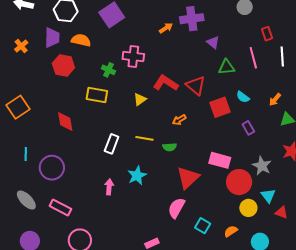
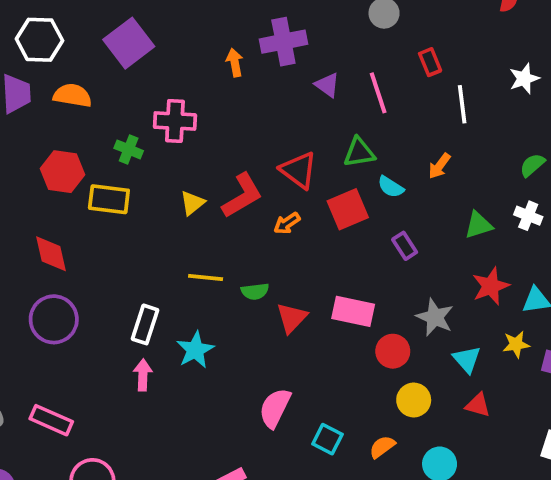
orange arrow: (166, 28) -> (235, 63), turned -64
pink line: (253, 58) -> (378, 93), moved
red hexagon: (63, 65) -> (62, 172), moved
green triangle: (226, 67) -> (359, 152), moved
red L-shape: (166, 83) -> (242, 196), moved, turned 120
orange arrow: (275, 100) -> (439, 166), moved
orange arrow: (179, 120) -> (287, 223), moved
white rectangle: (112, 144) -> (145, 324), moved
purple circle: (52, 168) -> (54, 319), moved
red triangle: (188, 178) -> (292, 318), moved, size x0.7
red circle: (239, 182) -> (393, 351), size x0.7
cyan triangle: (268, 196) -> (467, 359), moved

